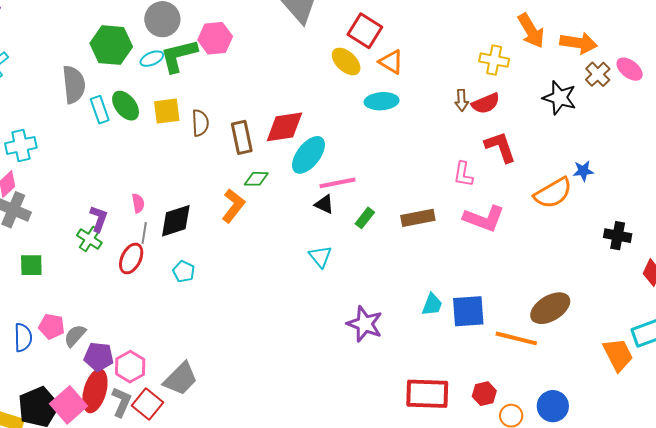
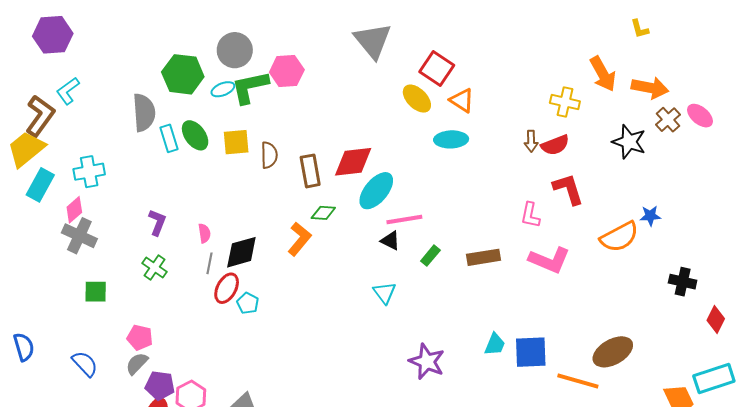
purple L-shape: (99, 219) -> (157, 222), moved
red ellipse: (131, 258) -> (227, 288), moved
pink pentagon: (52, 326) -> (140, 338), moved
blue semicircle: (23, 338) -> (85, 364), turned -44

